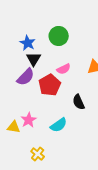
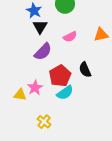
purple semicircle: (26, 77) -> (43, 52), moved
red pentagon: (50, 85) -> (60, 76), moved

